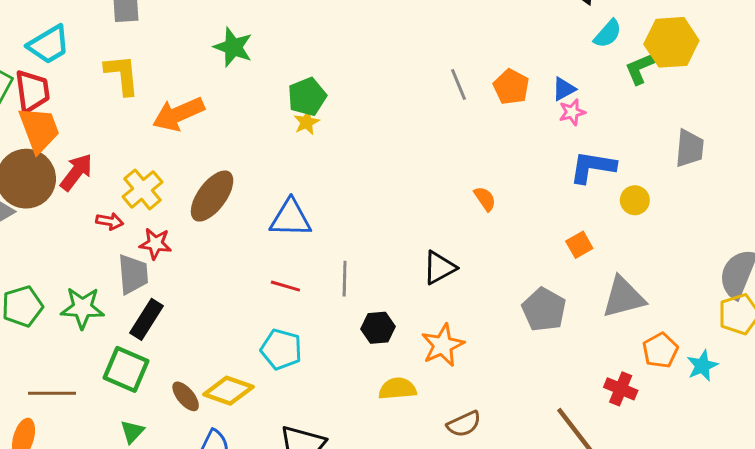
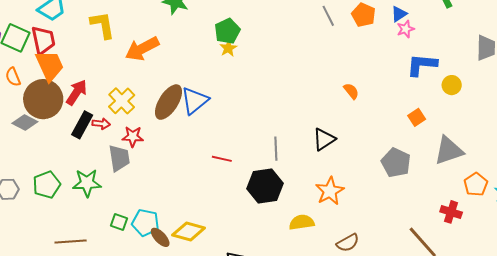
blue triangle: (291, 218) -> (195, 101), moved, turned -36
gray line: (345, 279) -> (276, 149), moved
black rectangle: (146, 319) -> (82, 125), moved
black hexagon: (378, 328) -> (265, 186), moved, size x1.6
cyan pentagon: (281, 349) -> (145, 223), moved
green square: (126, 369) -> (119, 222), size x0.6

